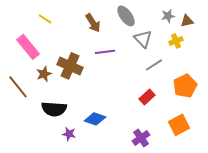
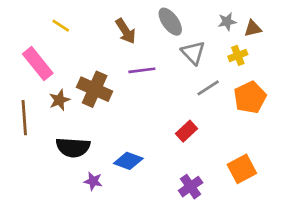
orange pentagon: (185, 86) -> (250, 97), moved
brown line: (18, 87) -> (24, 118), turned 35
red rectangle: (147, 97) -> (186, 131), moved

